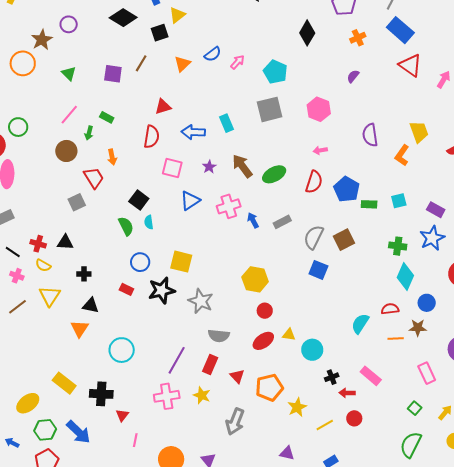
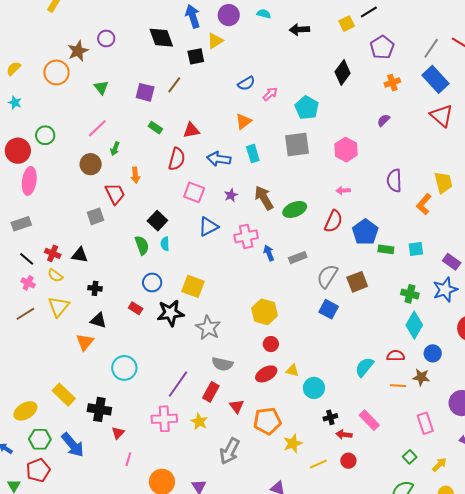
black diamond: (123, 18) -> (161, 38), turned 32
orange triangle: (182, 64) -> (244, 121), moved
green rectangle: (107, 117) -> (155, 128), moved

